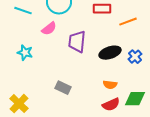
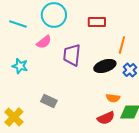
orange line: (128, 22) -> (122, 45), moved, turned -54
orange semicircle: (110, 85) -> (113, 98), moved
gray rectangle: (63, 88) -> (49, 101), moved

